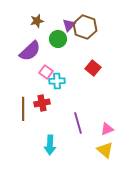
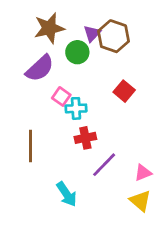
brown star: (37, 21) -> (49, 28), size x1.6
red cross: (42, 103) -> (85, 138), moved
purple line: (78, 123) -> (104, 165), turned 60
cyan arrow: (50, 145) -> (67, 194), turned -36

